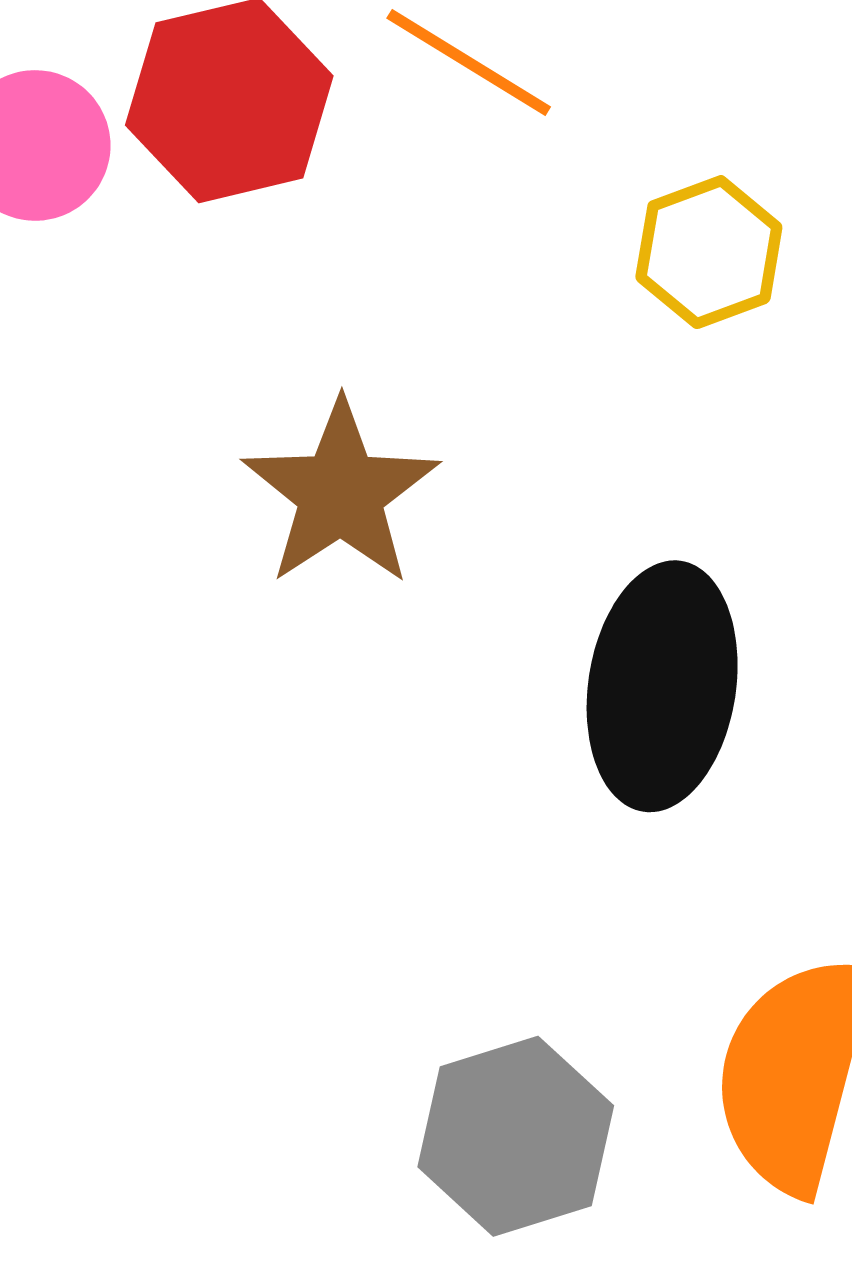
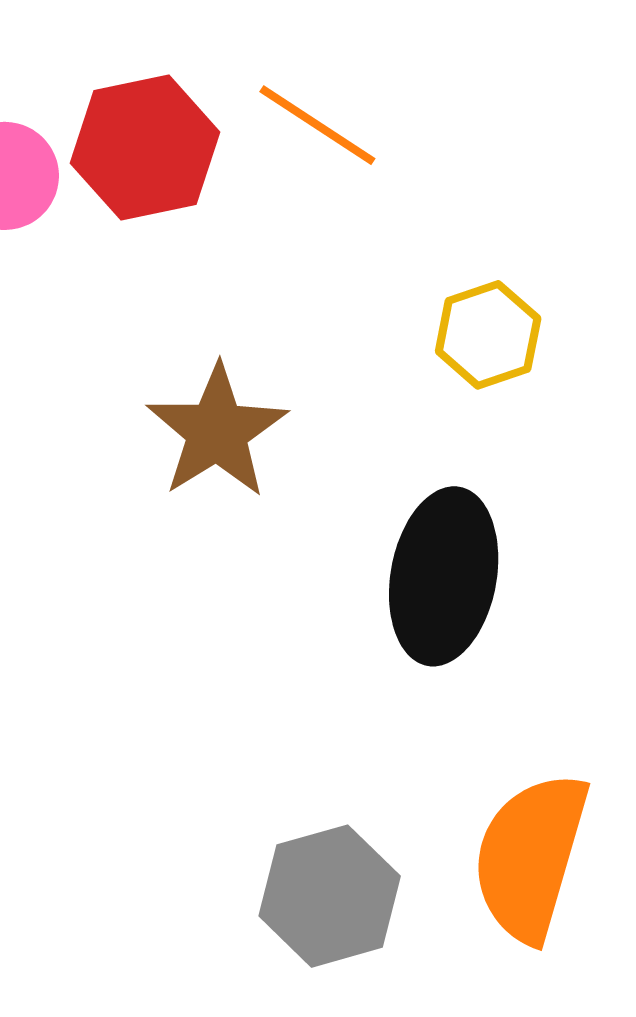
yellow hexagon: (709, 252) -> (488, 335), moved

